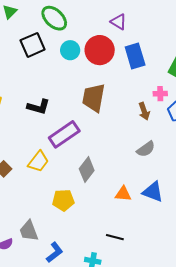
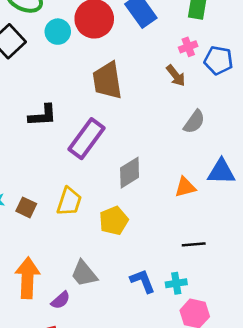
yellow trapezoid: (38, 162) -> (69, 201), moved
gray diamond: (87, 170) -> (130, 173), turned 40
blue L-shape: (55, 252) -> (143, 281), moved, turned -55

